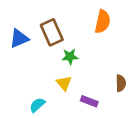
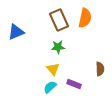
brown rectangle: (52, 32) -> (59, 20), moved
cyan semicircle: (37, 105) -> (50, 87), moved

